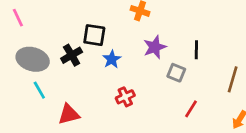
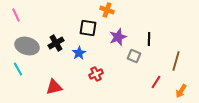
black square: (94, 35) -> (88, 28), moved
blue star: (112, 59) -> (79, 53), moved
cyan line: (39, 90) -> (18, 69), moved
red line: (191, 109) -> (156, 82), moved

